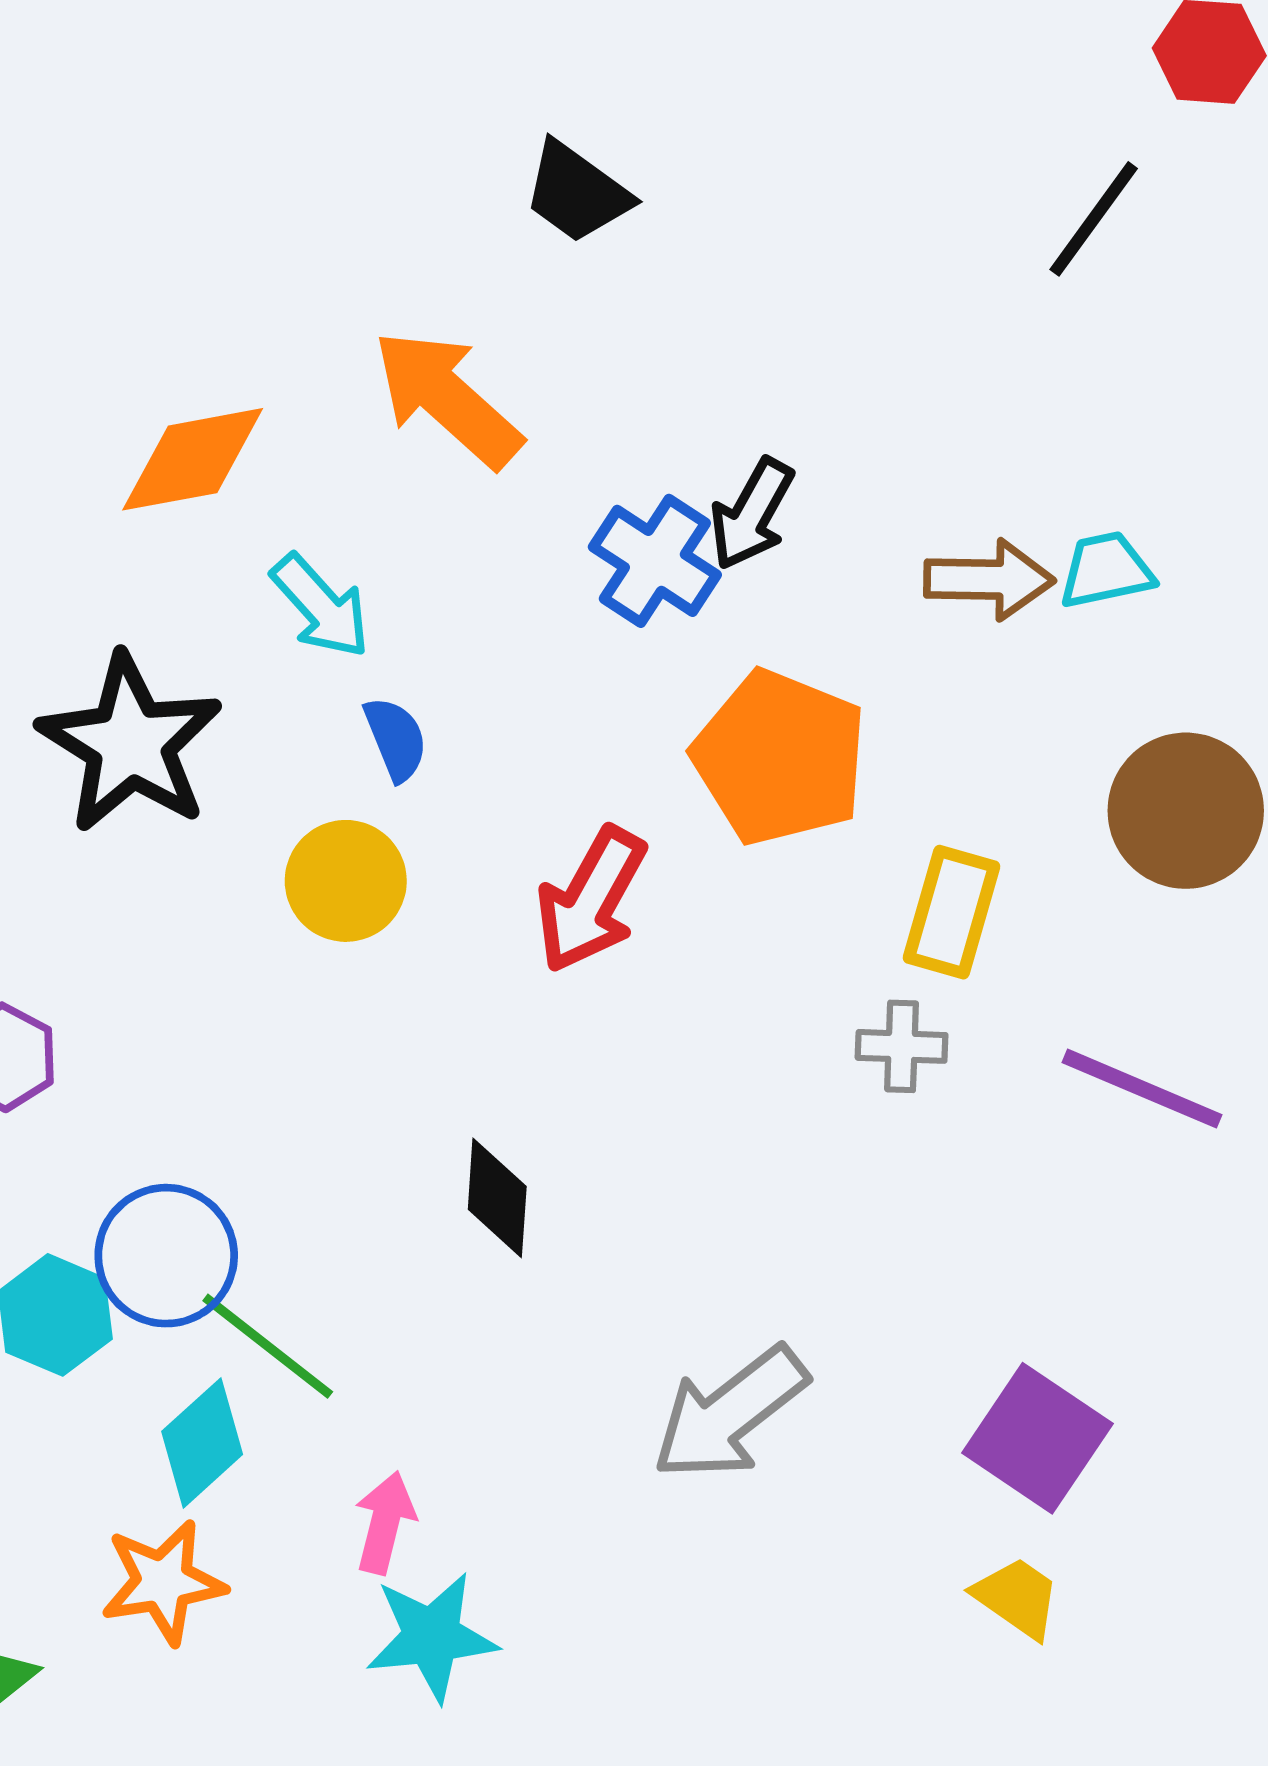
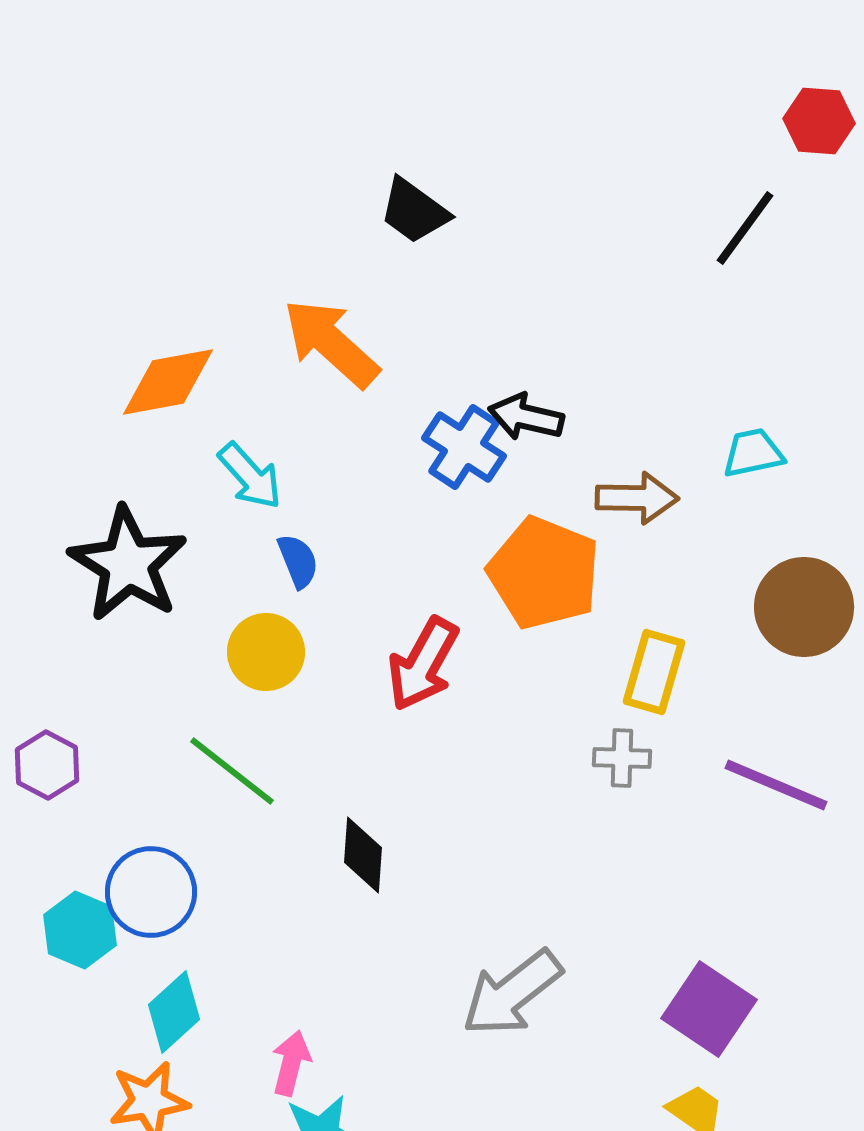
black arrow: (752, 514) -> (526, 417), turned 74
brown arrow: (989, 580) -> (637, 498), moved
green line: (268, 1346) -> (232, 771), moved

